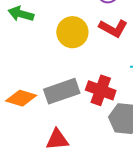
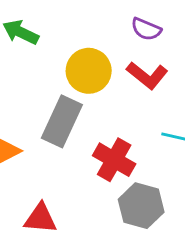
gray rectangle: (62, 91) -> (62, 121), moved, turned -56

